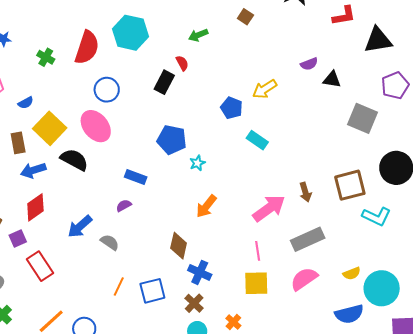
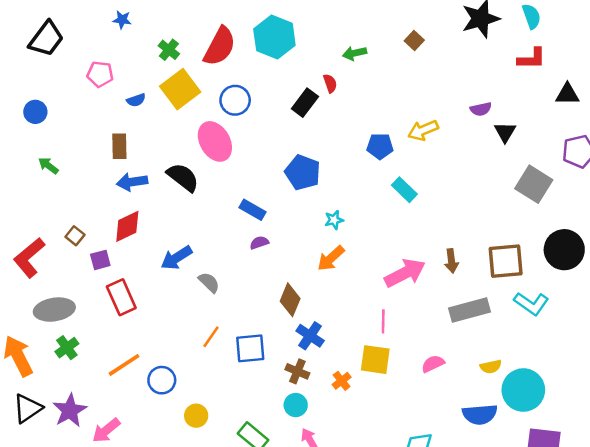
black triangle: (378, 40) -> (567, 94), size x0.7
black triangle: (332, 79) -> (505, 132), turned 42
blue pentagon: (232, 108) -> (380, 146), turned -30
yellow square: (50, 128) -> (180, 89), moved
cyan star: (197, 163) -> (334, 220), moved
purple semicircle: (124, 205) -> (259, 243), moved
gray rectangle: (308, 239) -> (469, 310), moved
pink semicircle: (304, 279) -> (433, 364), size x0.7
brown cross: (194, 303) -> (297, 371), turned -30
orange cross: (233, 322) -> (342, 381), moved

